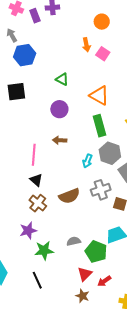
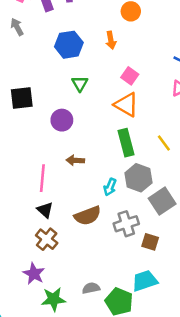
pink square: (103, 54) -> (130, 76), moved
blue hexagon: (25, 55) -> (69, 45), moved
green triangle: (62, 79) -> (80, 83), turned 32
purple circle: (59, 109) -> (62, 120), moved
brown semicircle: (69, 196) -> (88, 216), moved
purple star: (28, 231) -> (34, 274), turned -30

